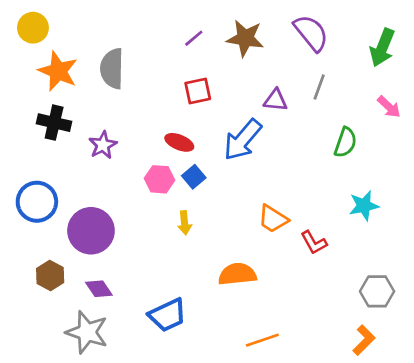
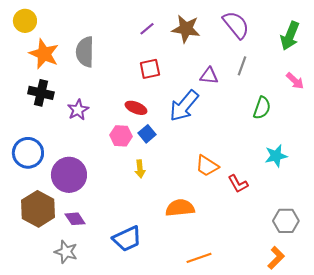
brown hexagon: (50, 276) -> (38, 209), size x1.6
gray star: (87, 332) -> (66, 252), size x0.7

